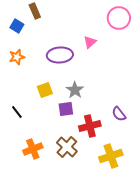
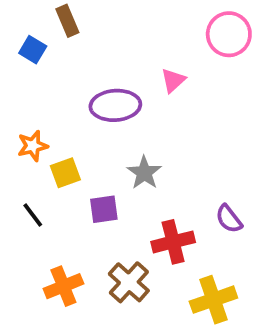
orange star: (17, 57) -> (33, 146), moved
yellow square: (45, 90) -> (65, 173), moved
purple square: (66, 109) -> (104, 209), moved

